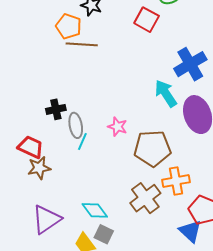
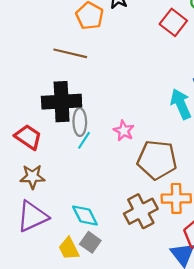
brown line: (82, 44) -> (70, 53), moved
black cross: (56, 109) -> (62, 102), size x1.8
brown star: (39, 168) -> (32, 177), moved

